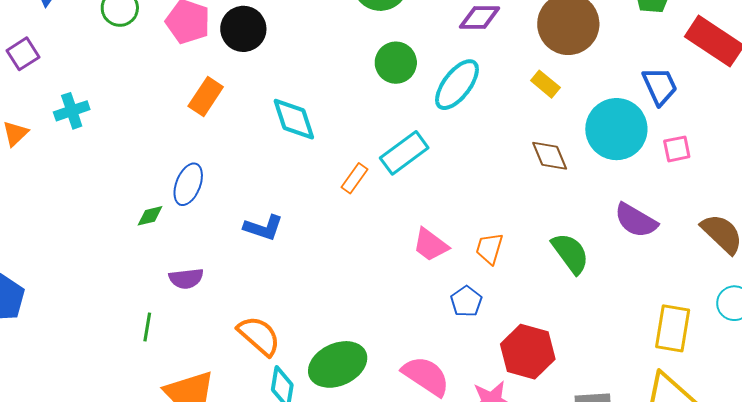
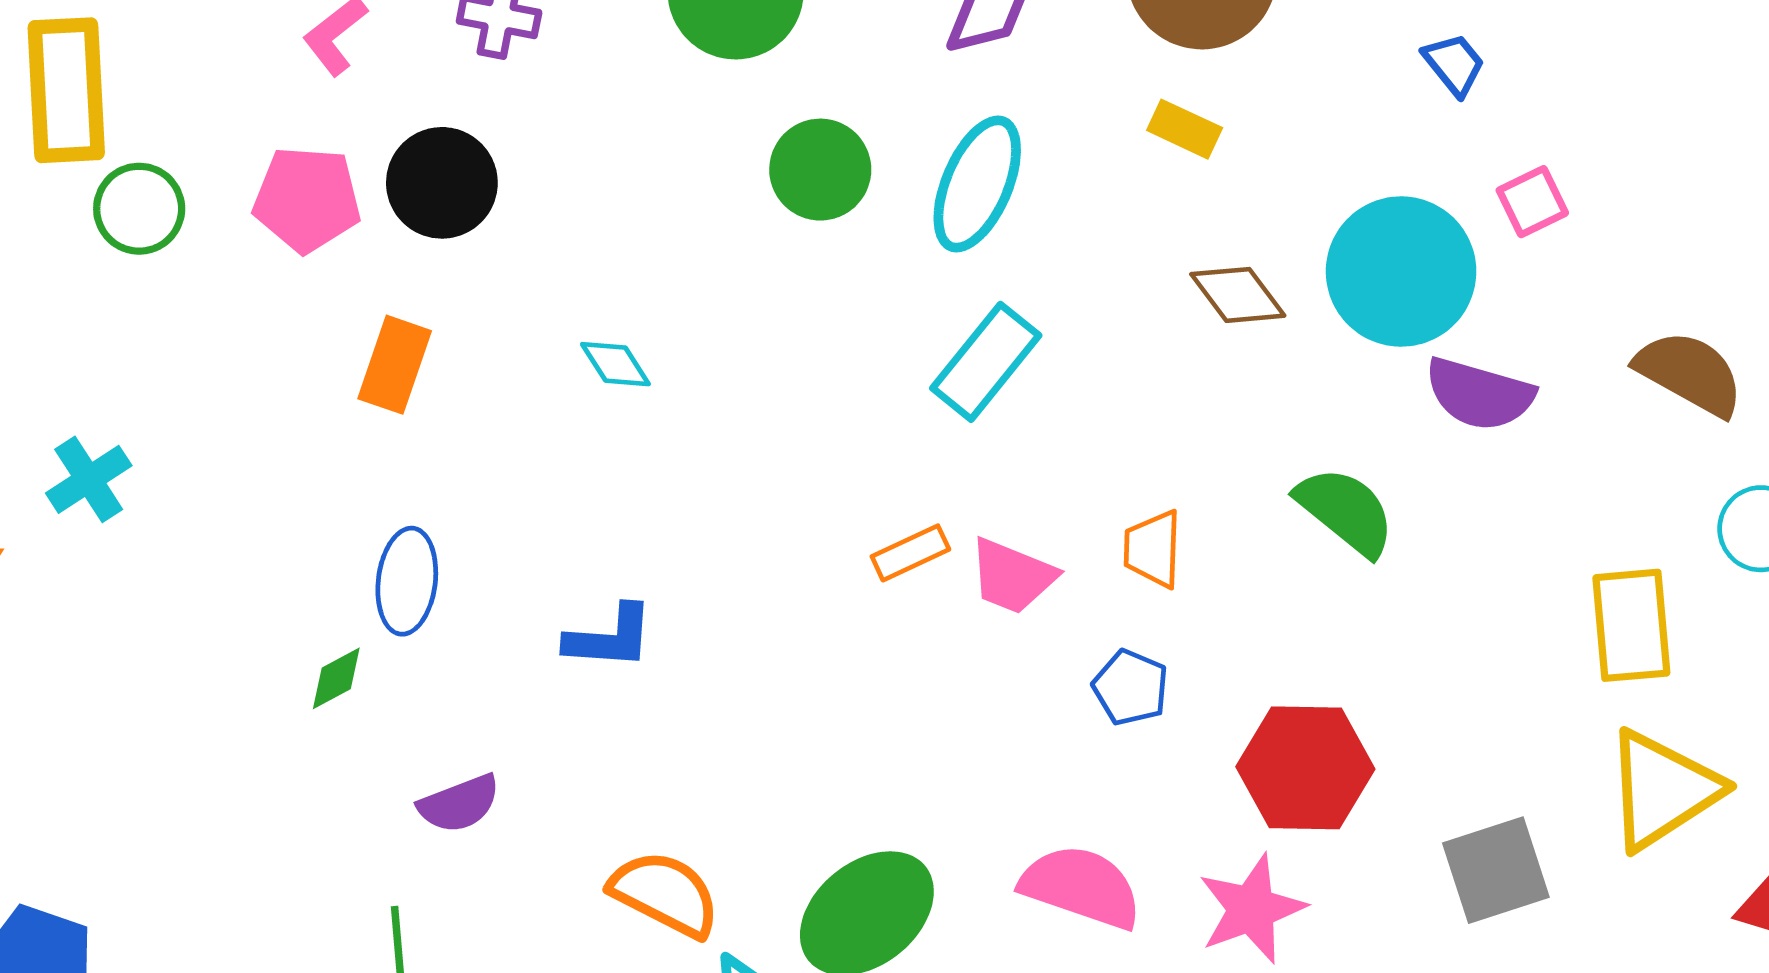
blue trapezoid: (660, 86) -> (1454, 64), size x0.7
cyan diamond: (294, 119) -> (615, 364), size x0.6
cyan circle: (616, 129) -> (1401, 272), moved
cyan rectangle: (404, 153) -> (986, 362), moved
orange rectangle: (355, 178) -> (910, 553), moved, turned 44

